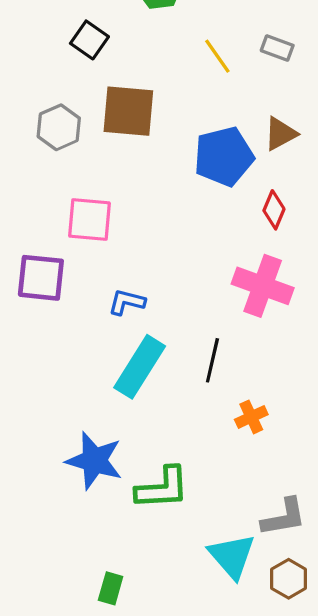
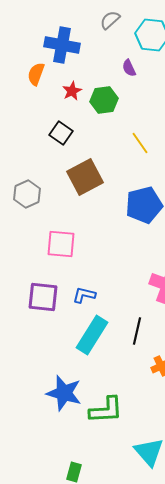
brown square: (128, 111) -> (85, 177), turned -33
gray hexagon: (59, 127) -> (27, 194), moved
purple square: (41, 278) -> (43, 297), moved

